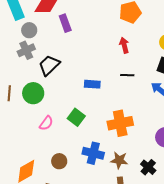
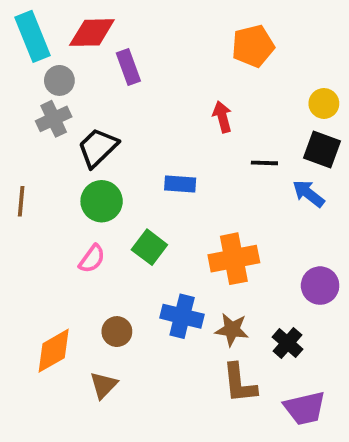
red arrow: (124, 45) -> (222, 117), moved
black line: (127, 75) -> (264, 163), moved
green circle: (33, 93) -> (102, 201), moved

